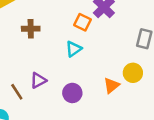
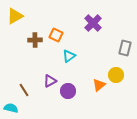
orange square: (82, 22) -> (56, 35), moved
purple triangle: (38, 80) -> (50, 81), moved

